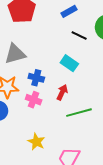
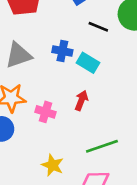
blue cross: (36, 78) -> (62, 51), moved
green line: (79, 113) -> (102, 146), moved

